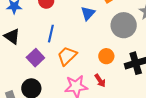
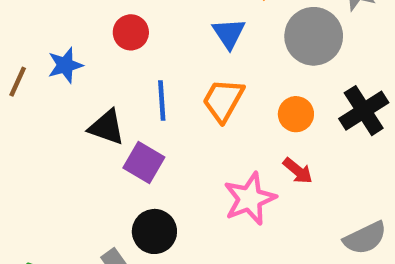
black triangle: (12, 36) -> (107, 127), moved
orange trapezoid: (67, 56) -> (223, 100), moved

